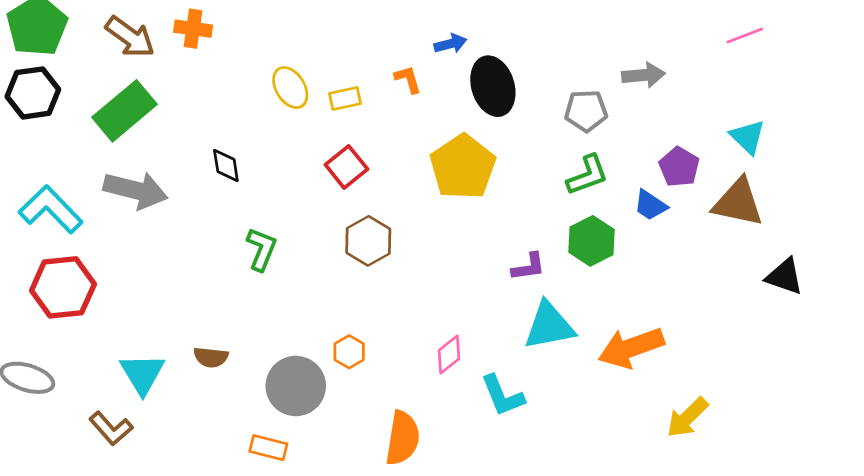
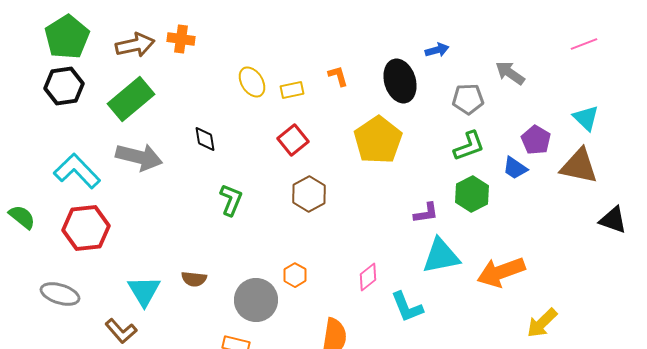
brown arrow: (130, 37) -> (135, 45), turned -48
blue arrow: (450, 44) -> (437, 50), moved
gray arrow: (644, 75) -> (510, 73), turned -140

